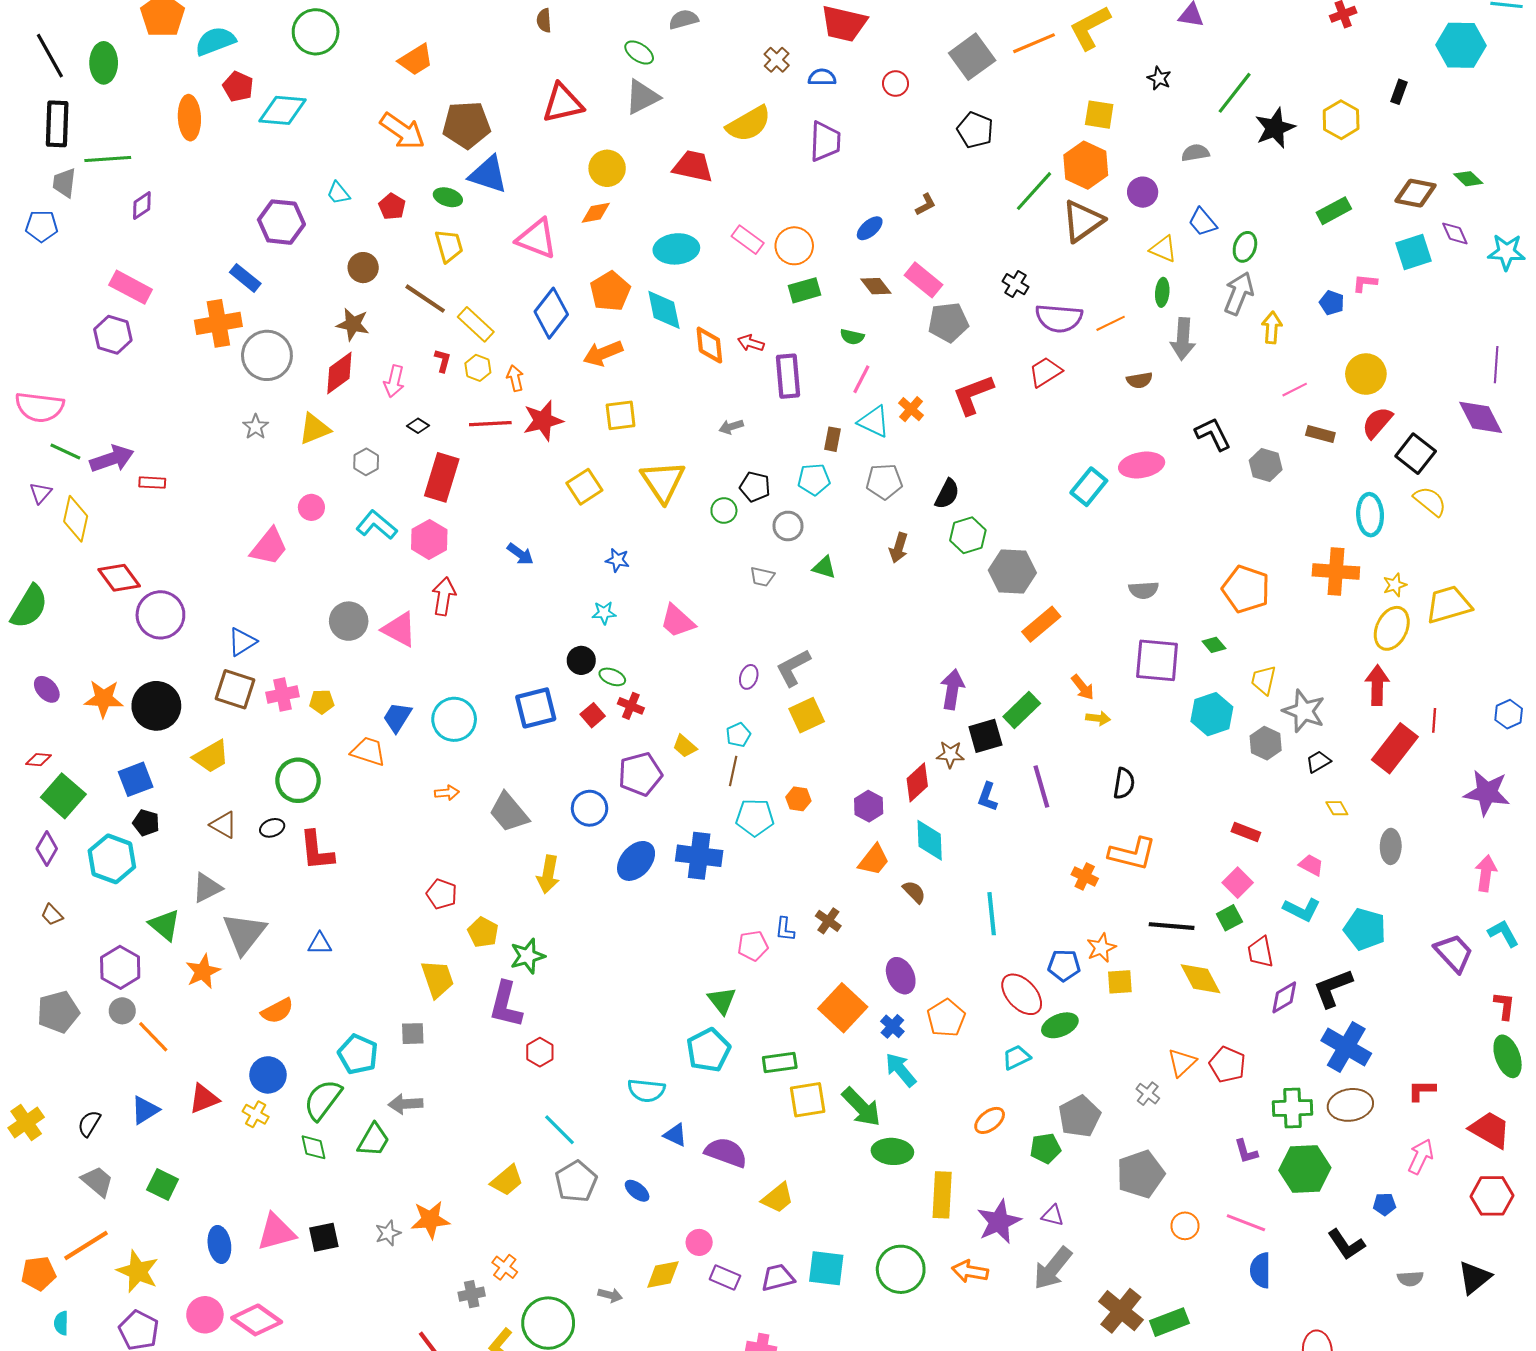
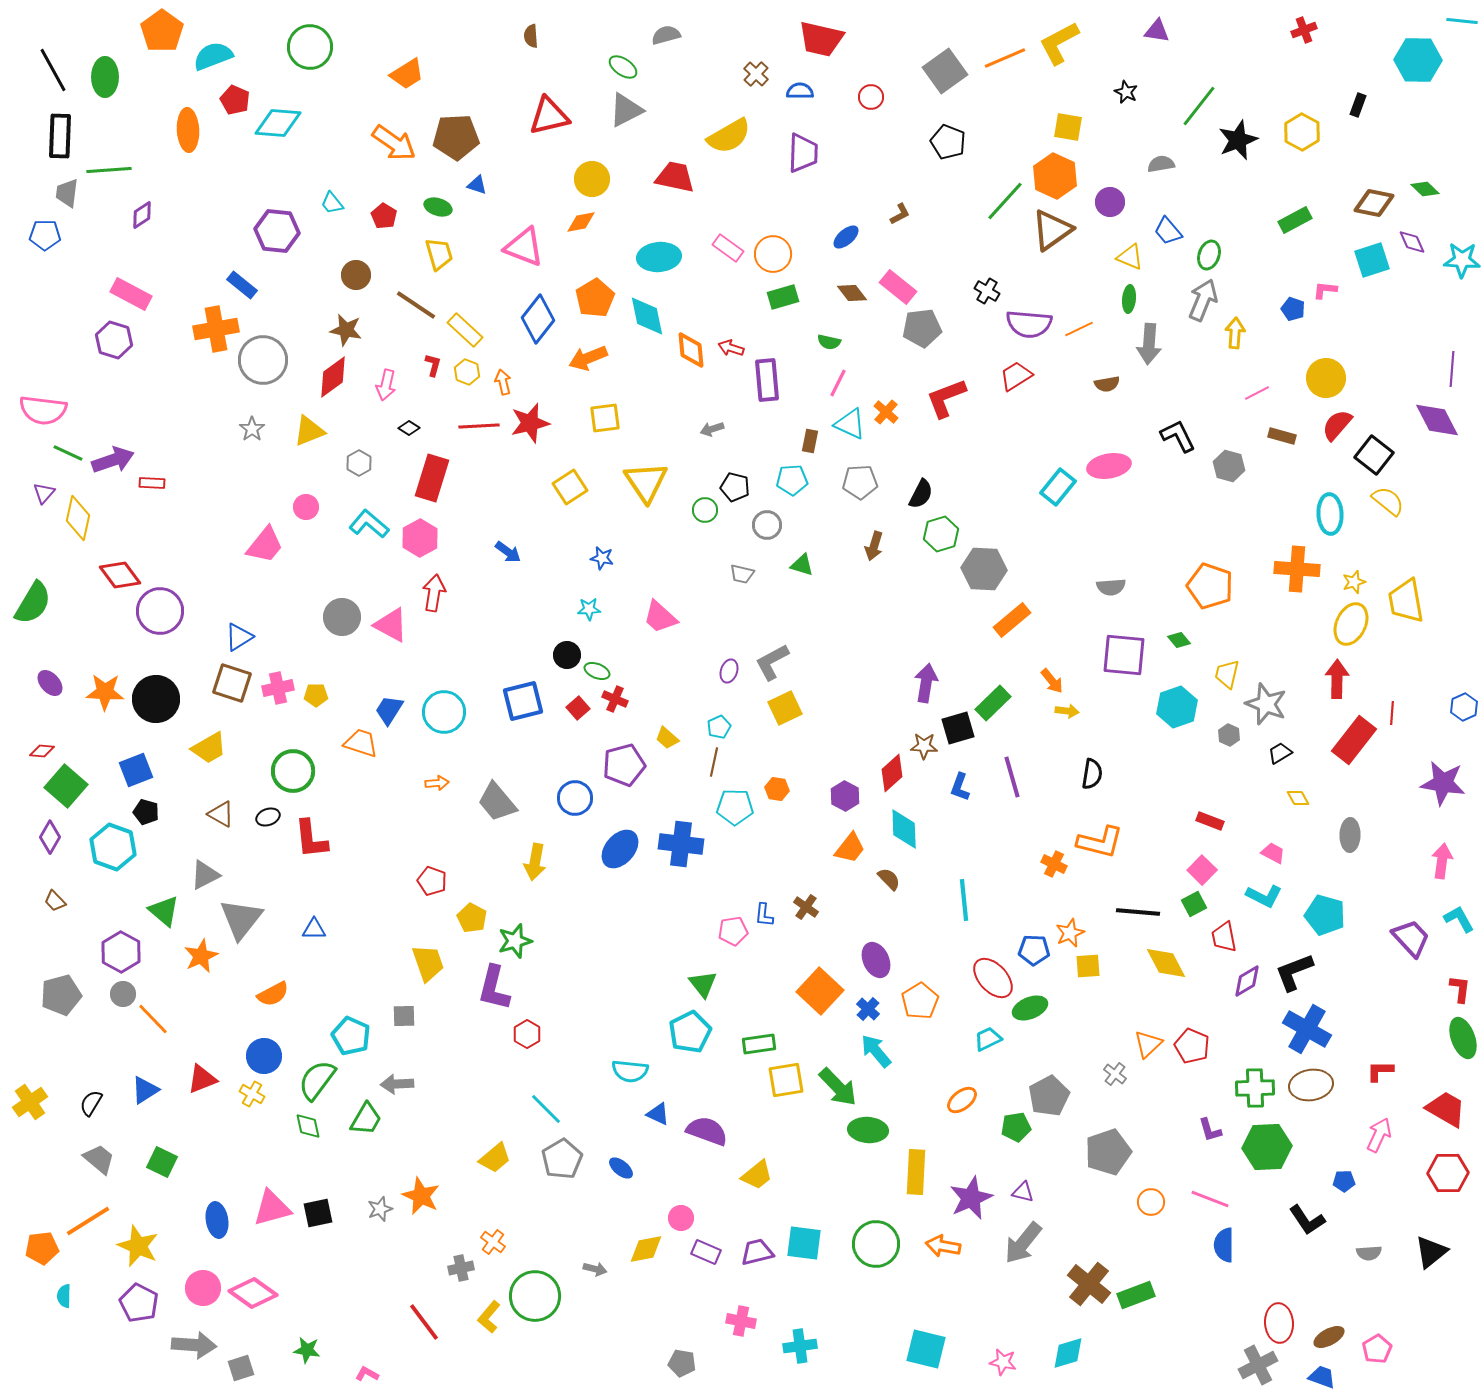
blue triangle: (488, 174) -> (477, 185), size x0.5
yellow trapezoid: (1449, 605) -> (1406, 601), turned -84
gray hexagon: (1266, 743) -> (1229, 735), size x0.7
orange star: (430, 1220) -> (421, 1196), turned 30

